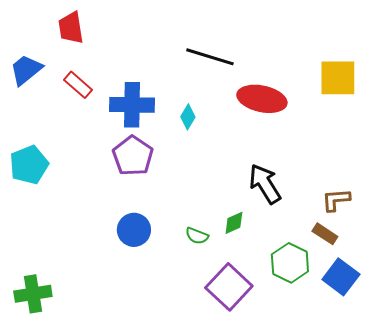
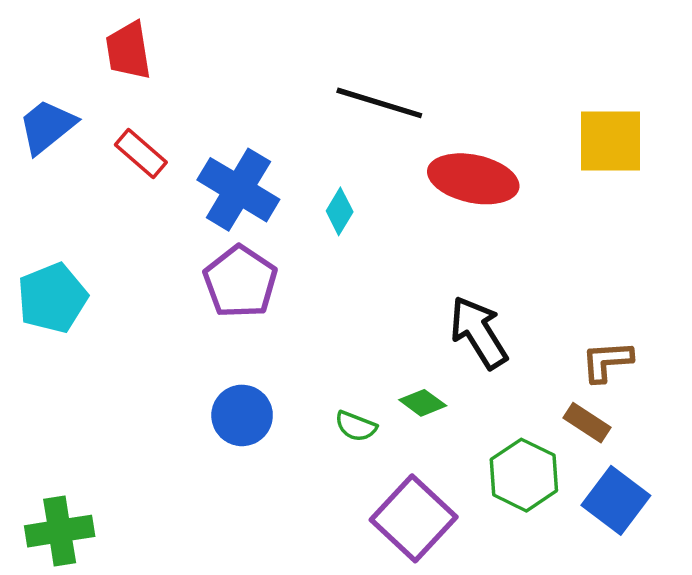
blue cross: (132, 105) -> (238, 190), turned 30
green diamond: (234, 223) -> (423, 403), turned 60

